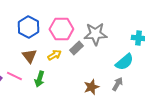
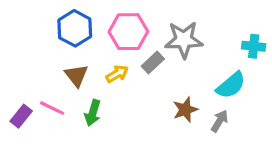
brown star: (91, 87) -> (185, 110), moved

